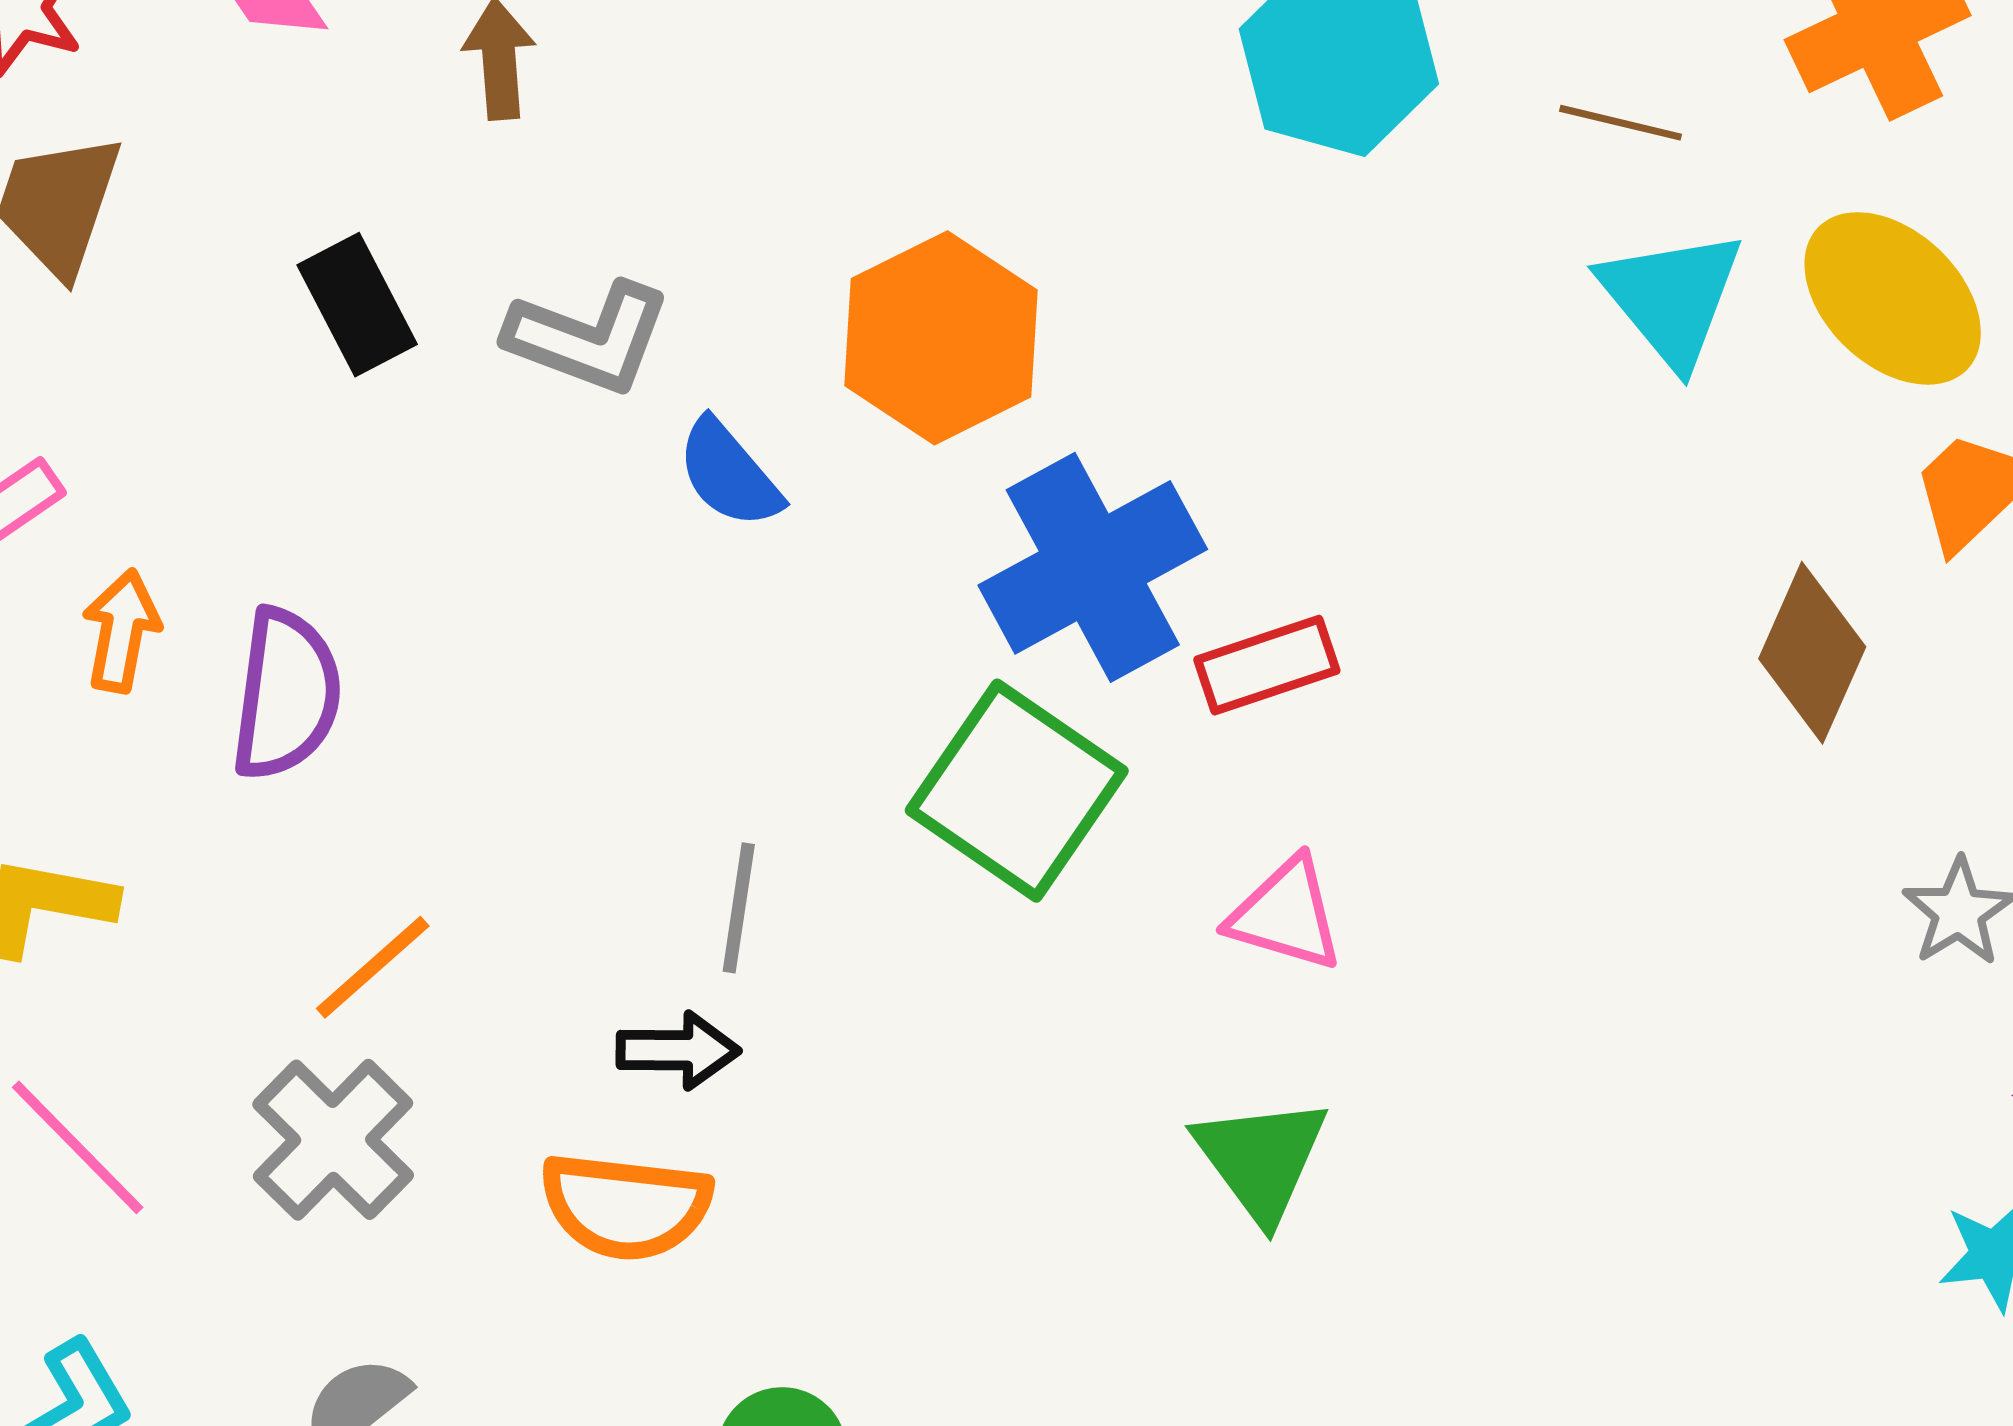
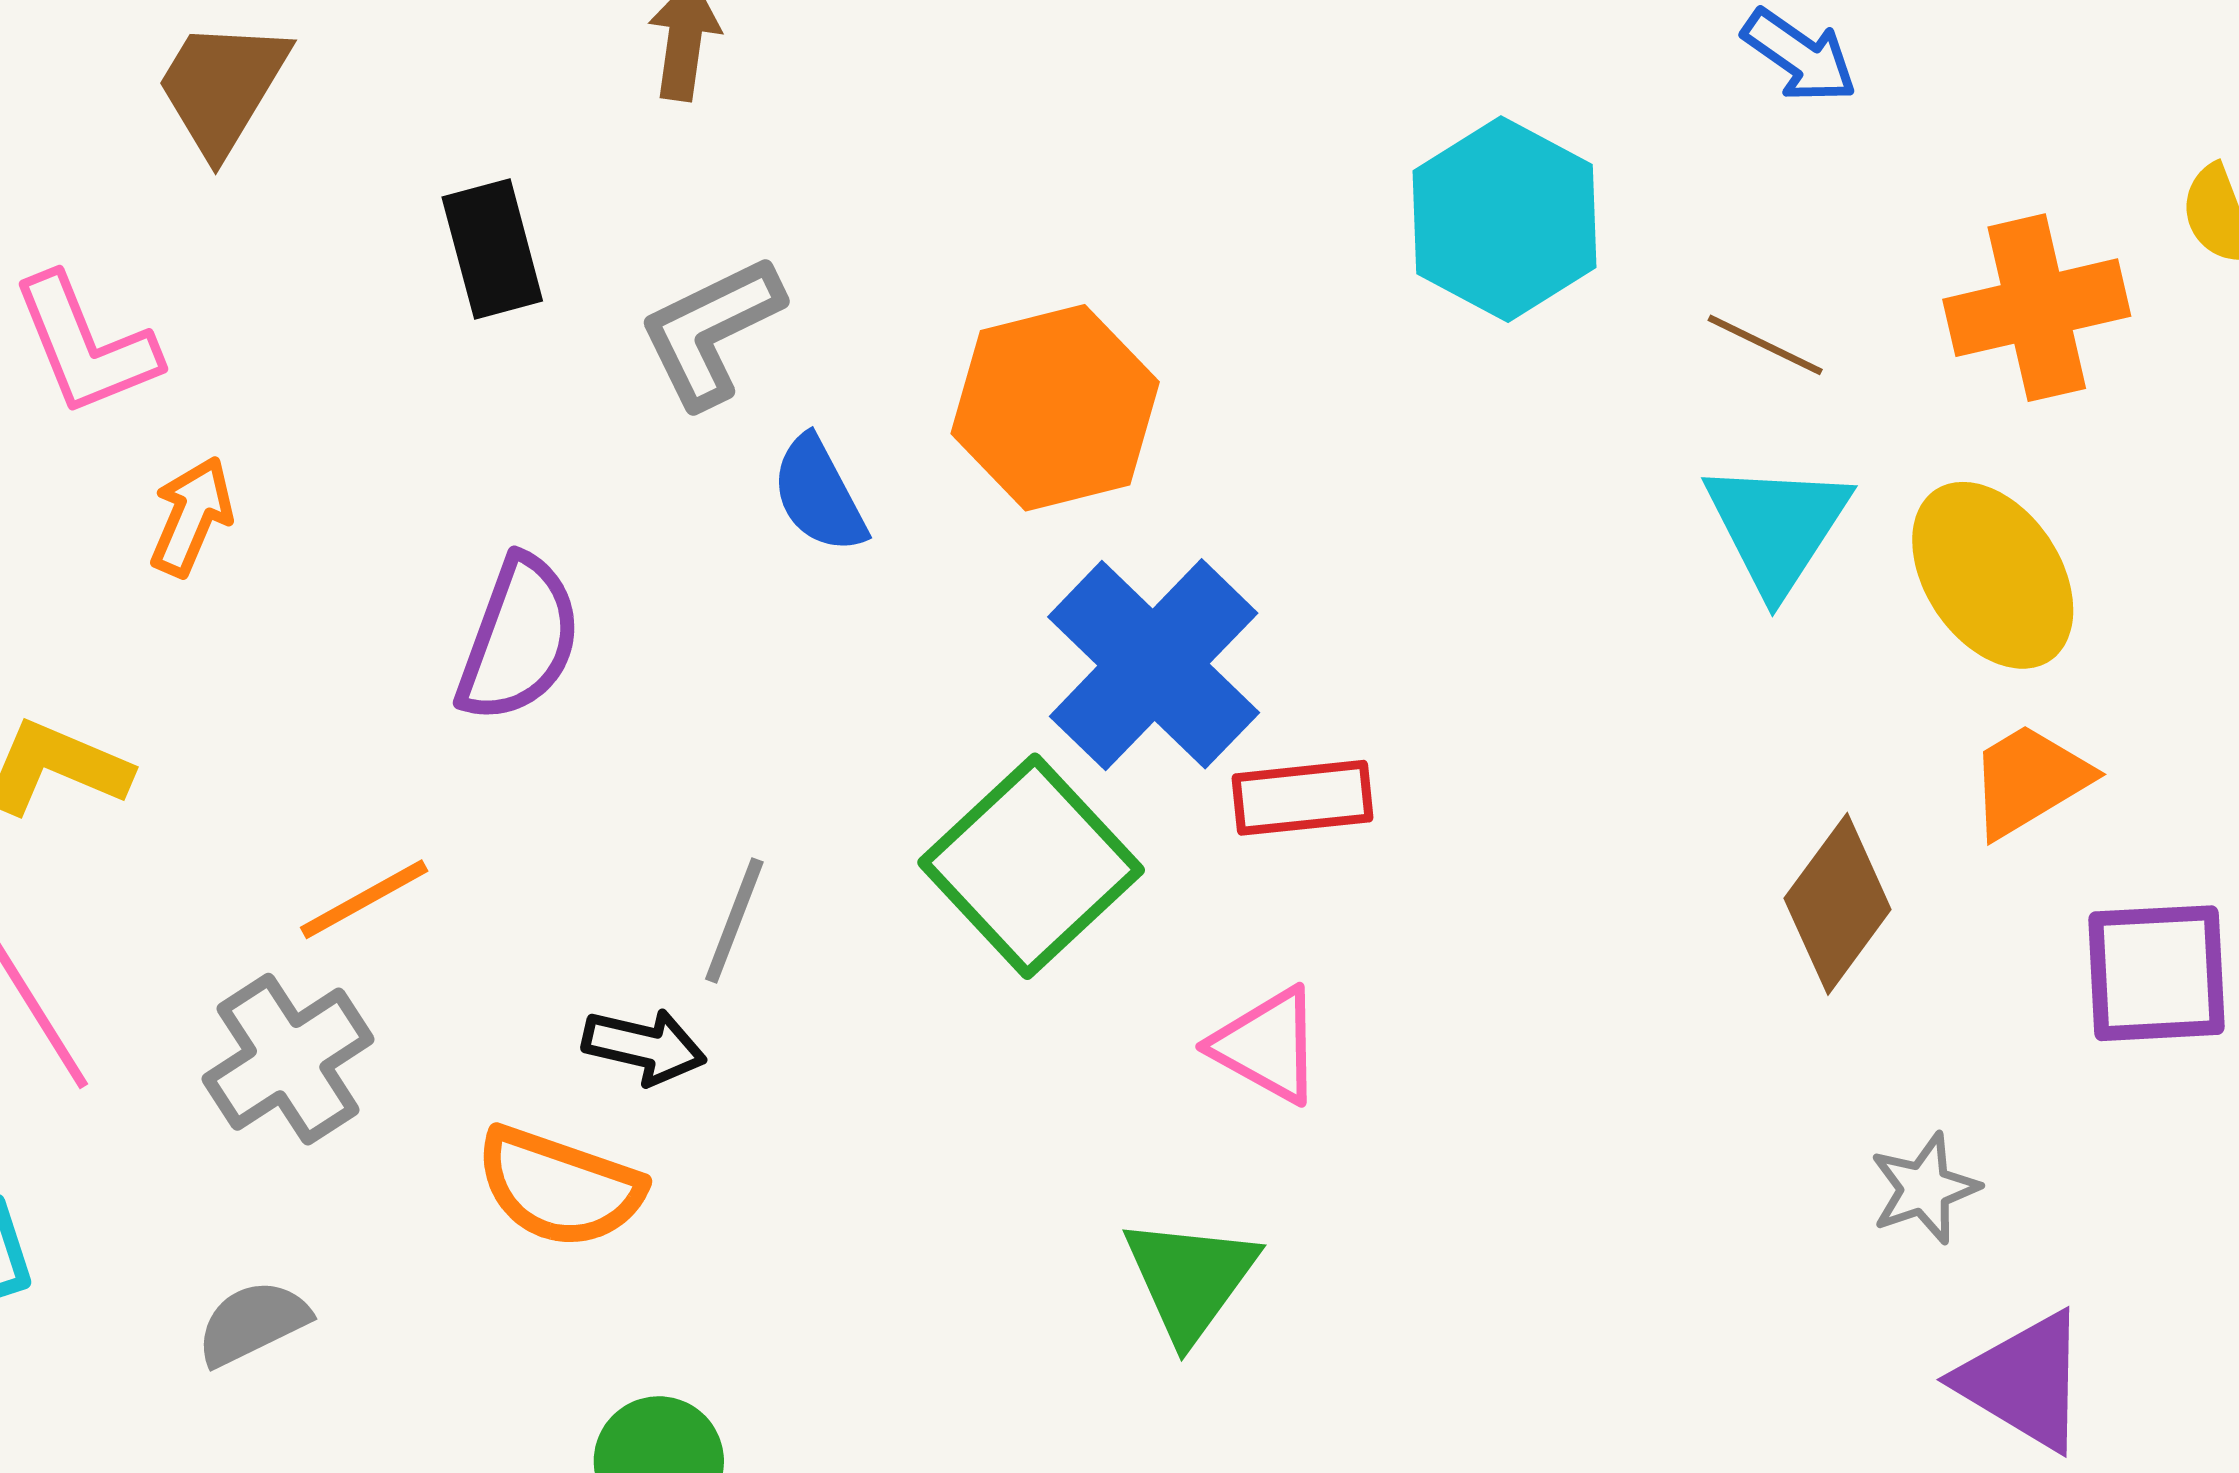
gray L-shape: (588, 338) -> (711, 331), turned 121
blue cross: (1093, 567) -> (1154, 665), turned -30
purple semicircle: (286, 694) -> (519, 639), moved

